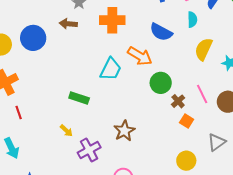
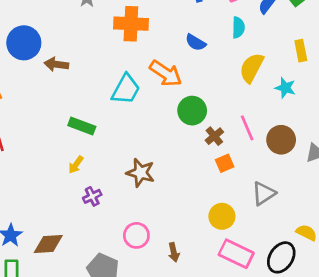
brown arrow: (68, 24) -> (56, 64), moved
blue semicircle: (161, 32) -> (196, 42), size x0.7
orange square: (187, 121) -> (225, 163), turned 32
yellow arrow: (66, 131) -> (76, 165), moved, turned 80
brown star: (124, 131) -> (141, 173), turned -30
purple cross: (89, 150) -> (92, 196), size x0.6

